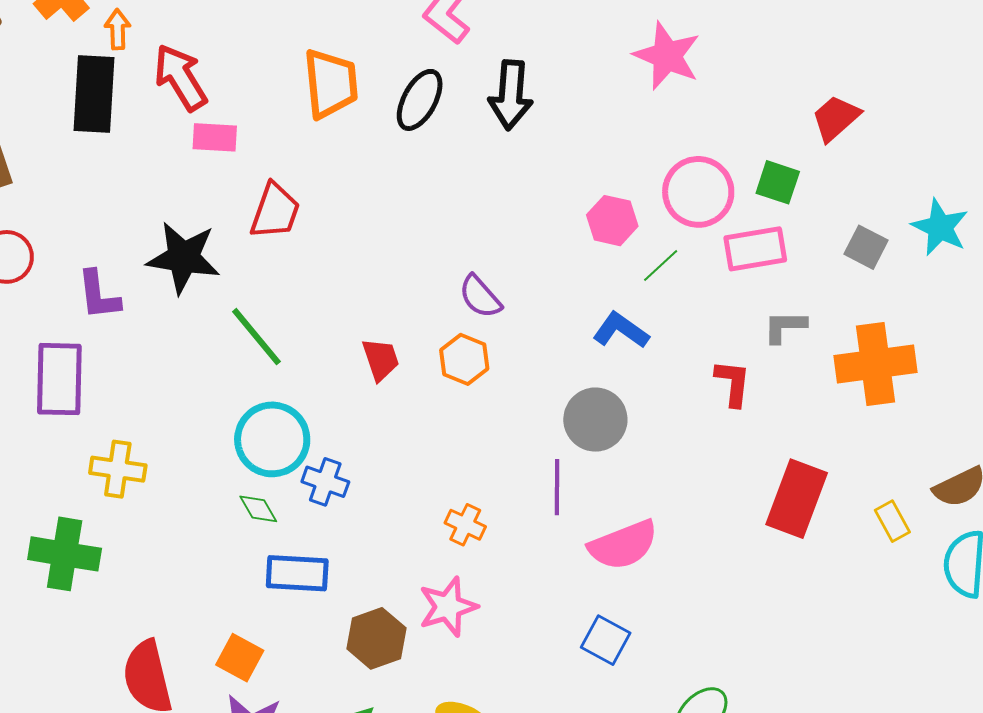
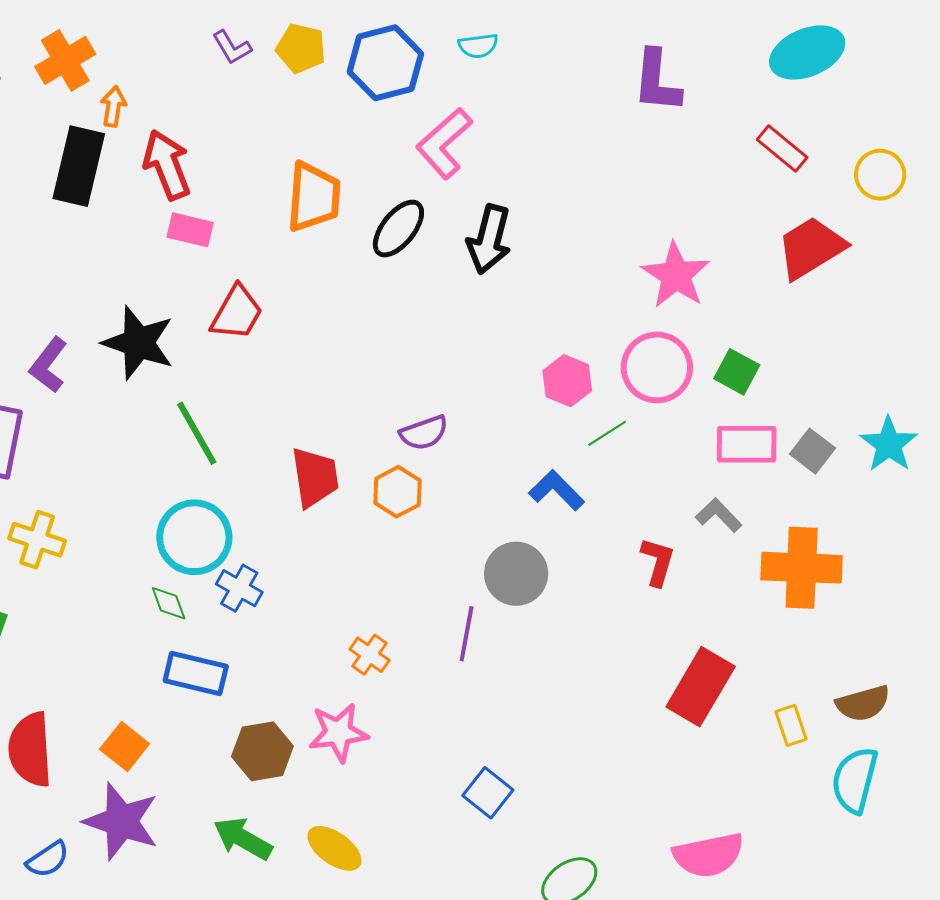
pink star: (667, 56) -> (676, 275), moved
red trapezoid: (836, 118) -> (811, 248), moved, size x1.4
pink rectangle: (755, 249) -> (747, 444), moved
purple L-shape: (99, 295) -> (48, 365), turned 34
purple semicircle: (480, 297) -> (424, 433), turned -78
gray L-shape: (785, 327) -> (719, 515), turned 36
red trapezoid: (381, 359) -> (315, 477), size x1.4
pink semicircle: (623, 545) -> (708, 855), moved

